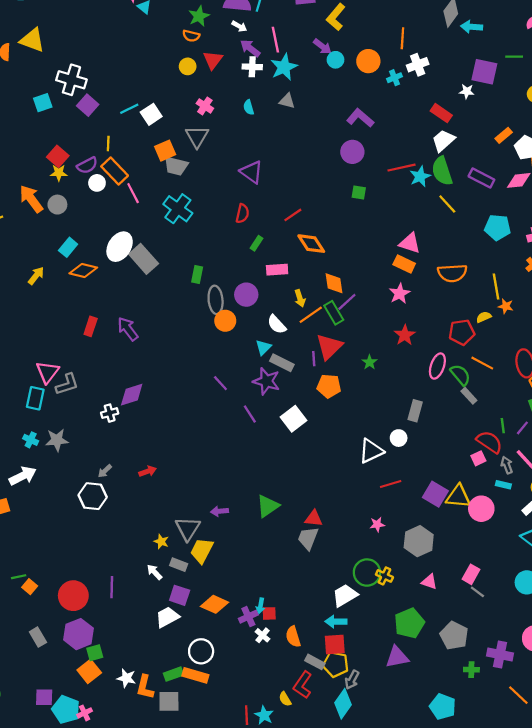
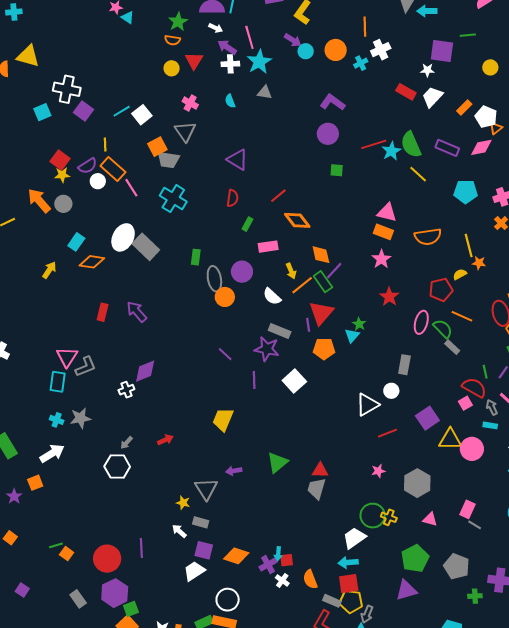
white trapezoid: (443, 140) -> (432, 97), moved
cyan triangle: (263, 347) -> (352, 336), moved
purple line: (250, 414) -> (254, 380), turned 36
purple square: (435, 494) -> (427, 418), moved, turned 30
yellow trapezoid: (202, 551) -> (223, 419), moved

